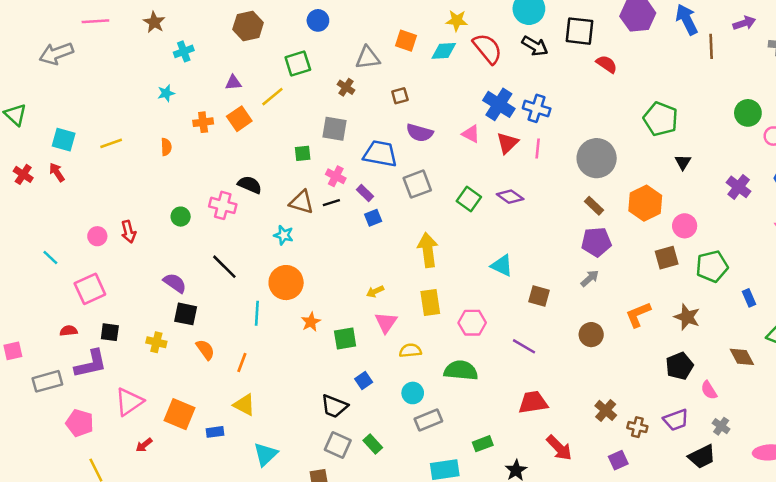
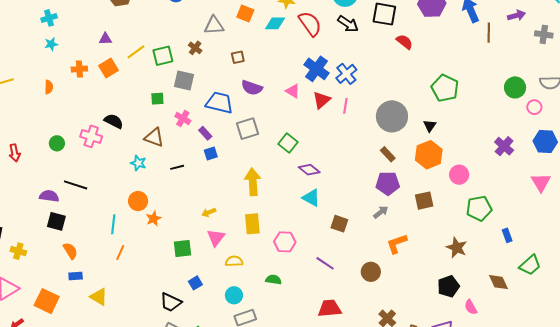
cyan cross: (184, 51) -> (49, 18), moved
green square: (298, 63) -> (163, 56), moved
blue cross: (537, 108) -> (346, 74), turned 30
black triangle: (683, 162) -> (430, 126), moved
purple diamond: (510, 197) -> (309, 170), moved
black line: (331, 203) -> (177, 167), moved
brown square: (667, 258) -> (424, 201), moved
black line: (224, 267) -> (76, 185), moved, turned -30
purple semicircle: (175, 283) -> (49, 196), turned -30
orange circle: (286, 283) -> (138, 201), size x0.7
orange L-shape: (638, 315) -> (397, 244), moved
orange star: (311, 322) -> (153, 219), moved
brown circle: (591, 335) -> (371, 272), moved
yellow cross: (156, 342) -> (18, 251), moved
orange line: (242, 362) -> (120, 252), moved
green semicircle: (461, 370) -> (274, 280), size x0.6
blue rectangle: (215, 432) -> (76, 276), moved

